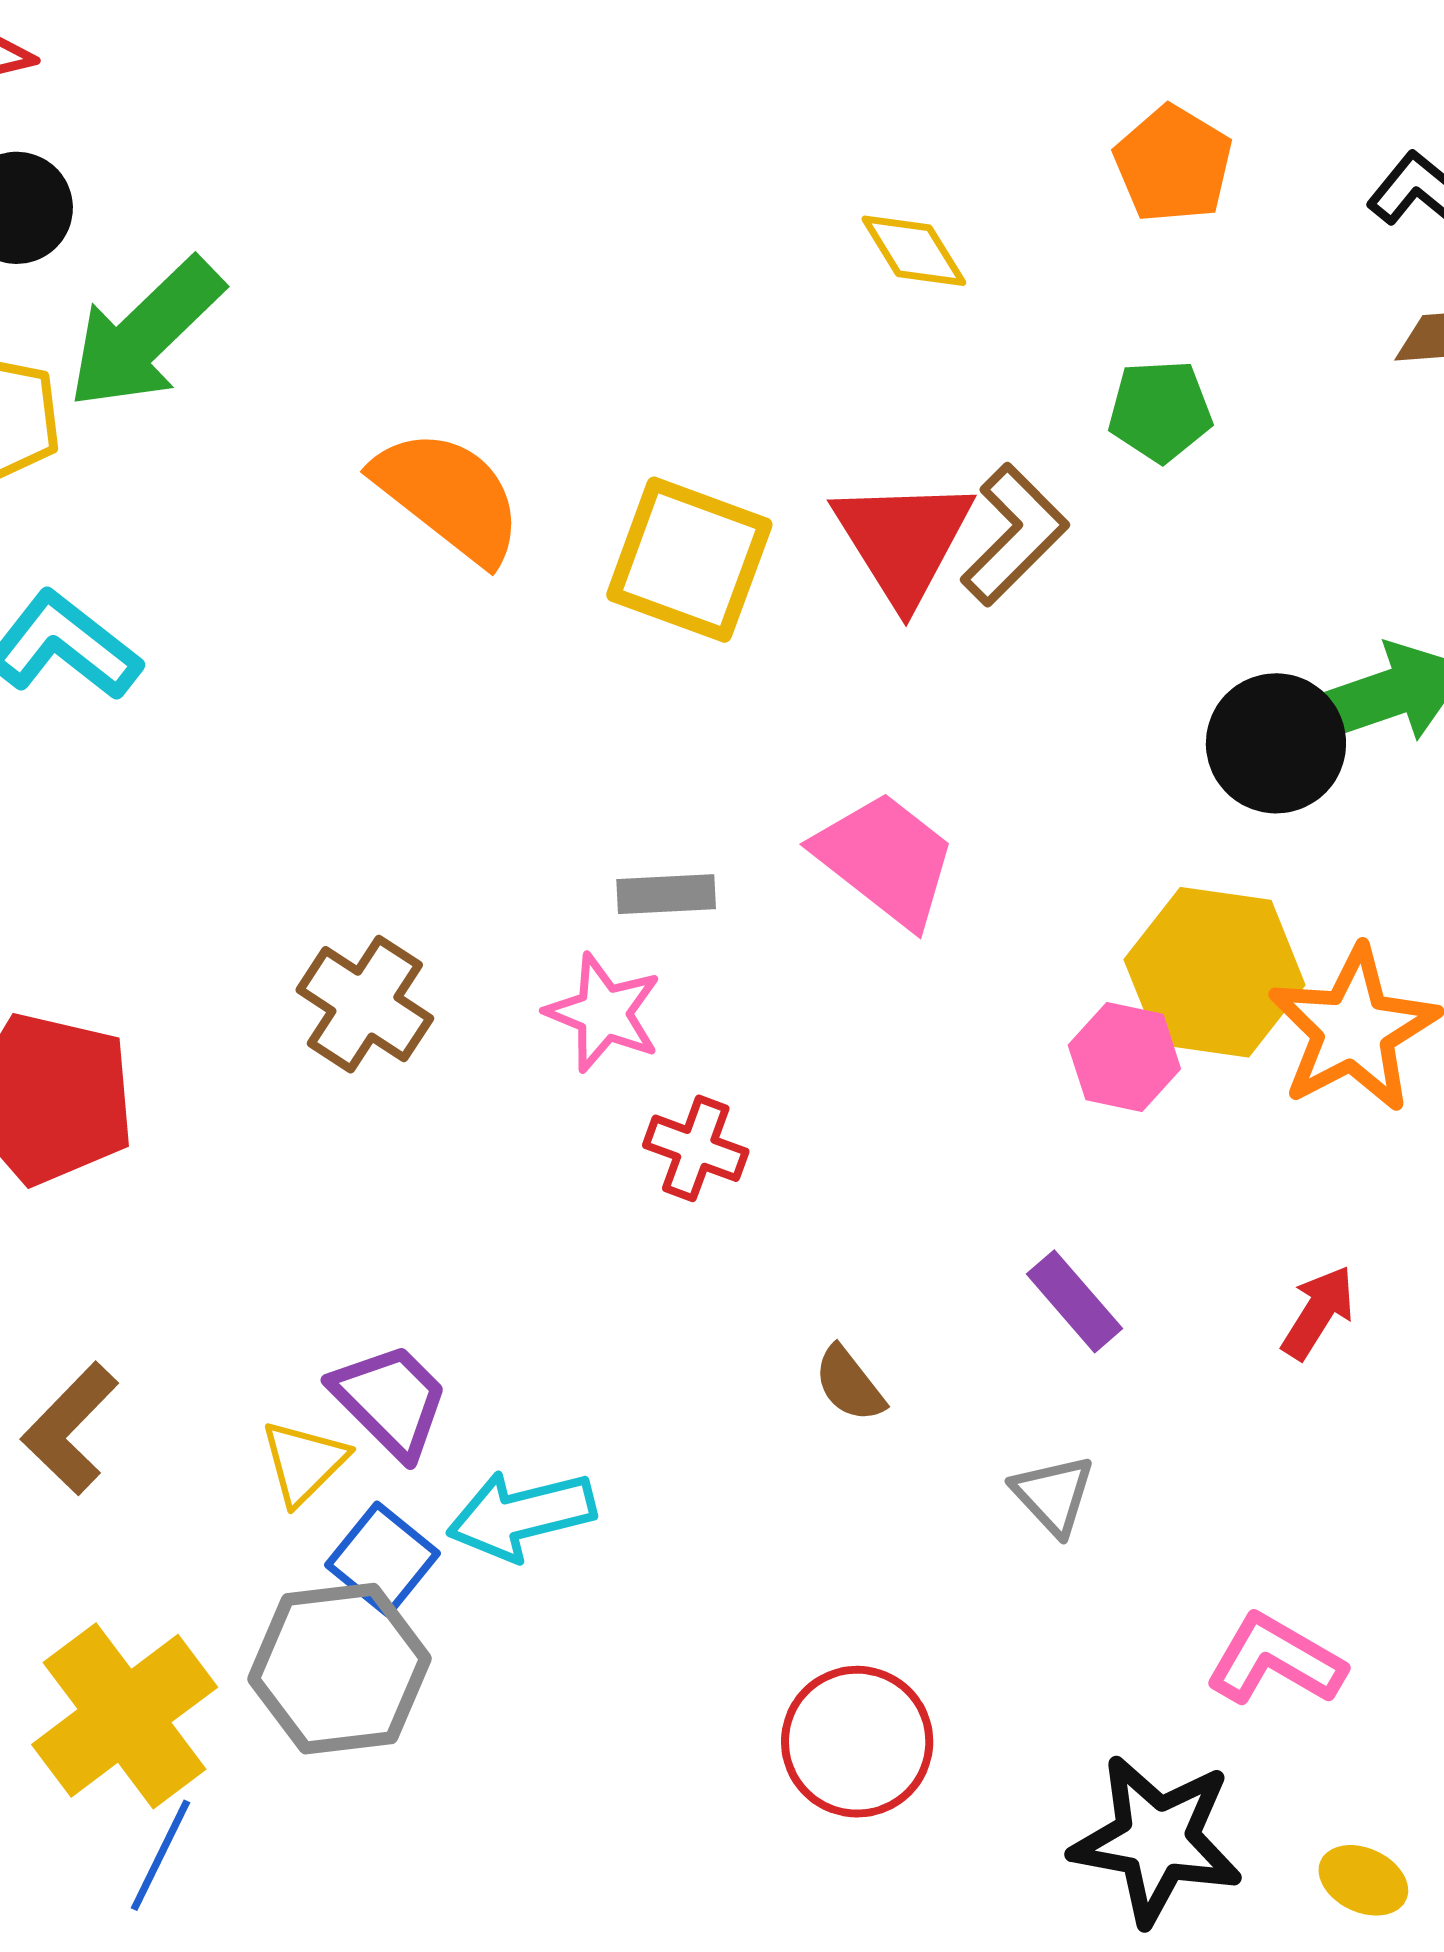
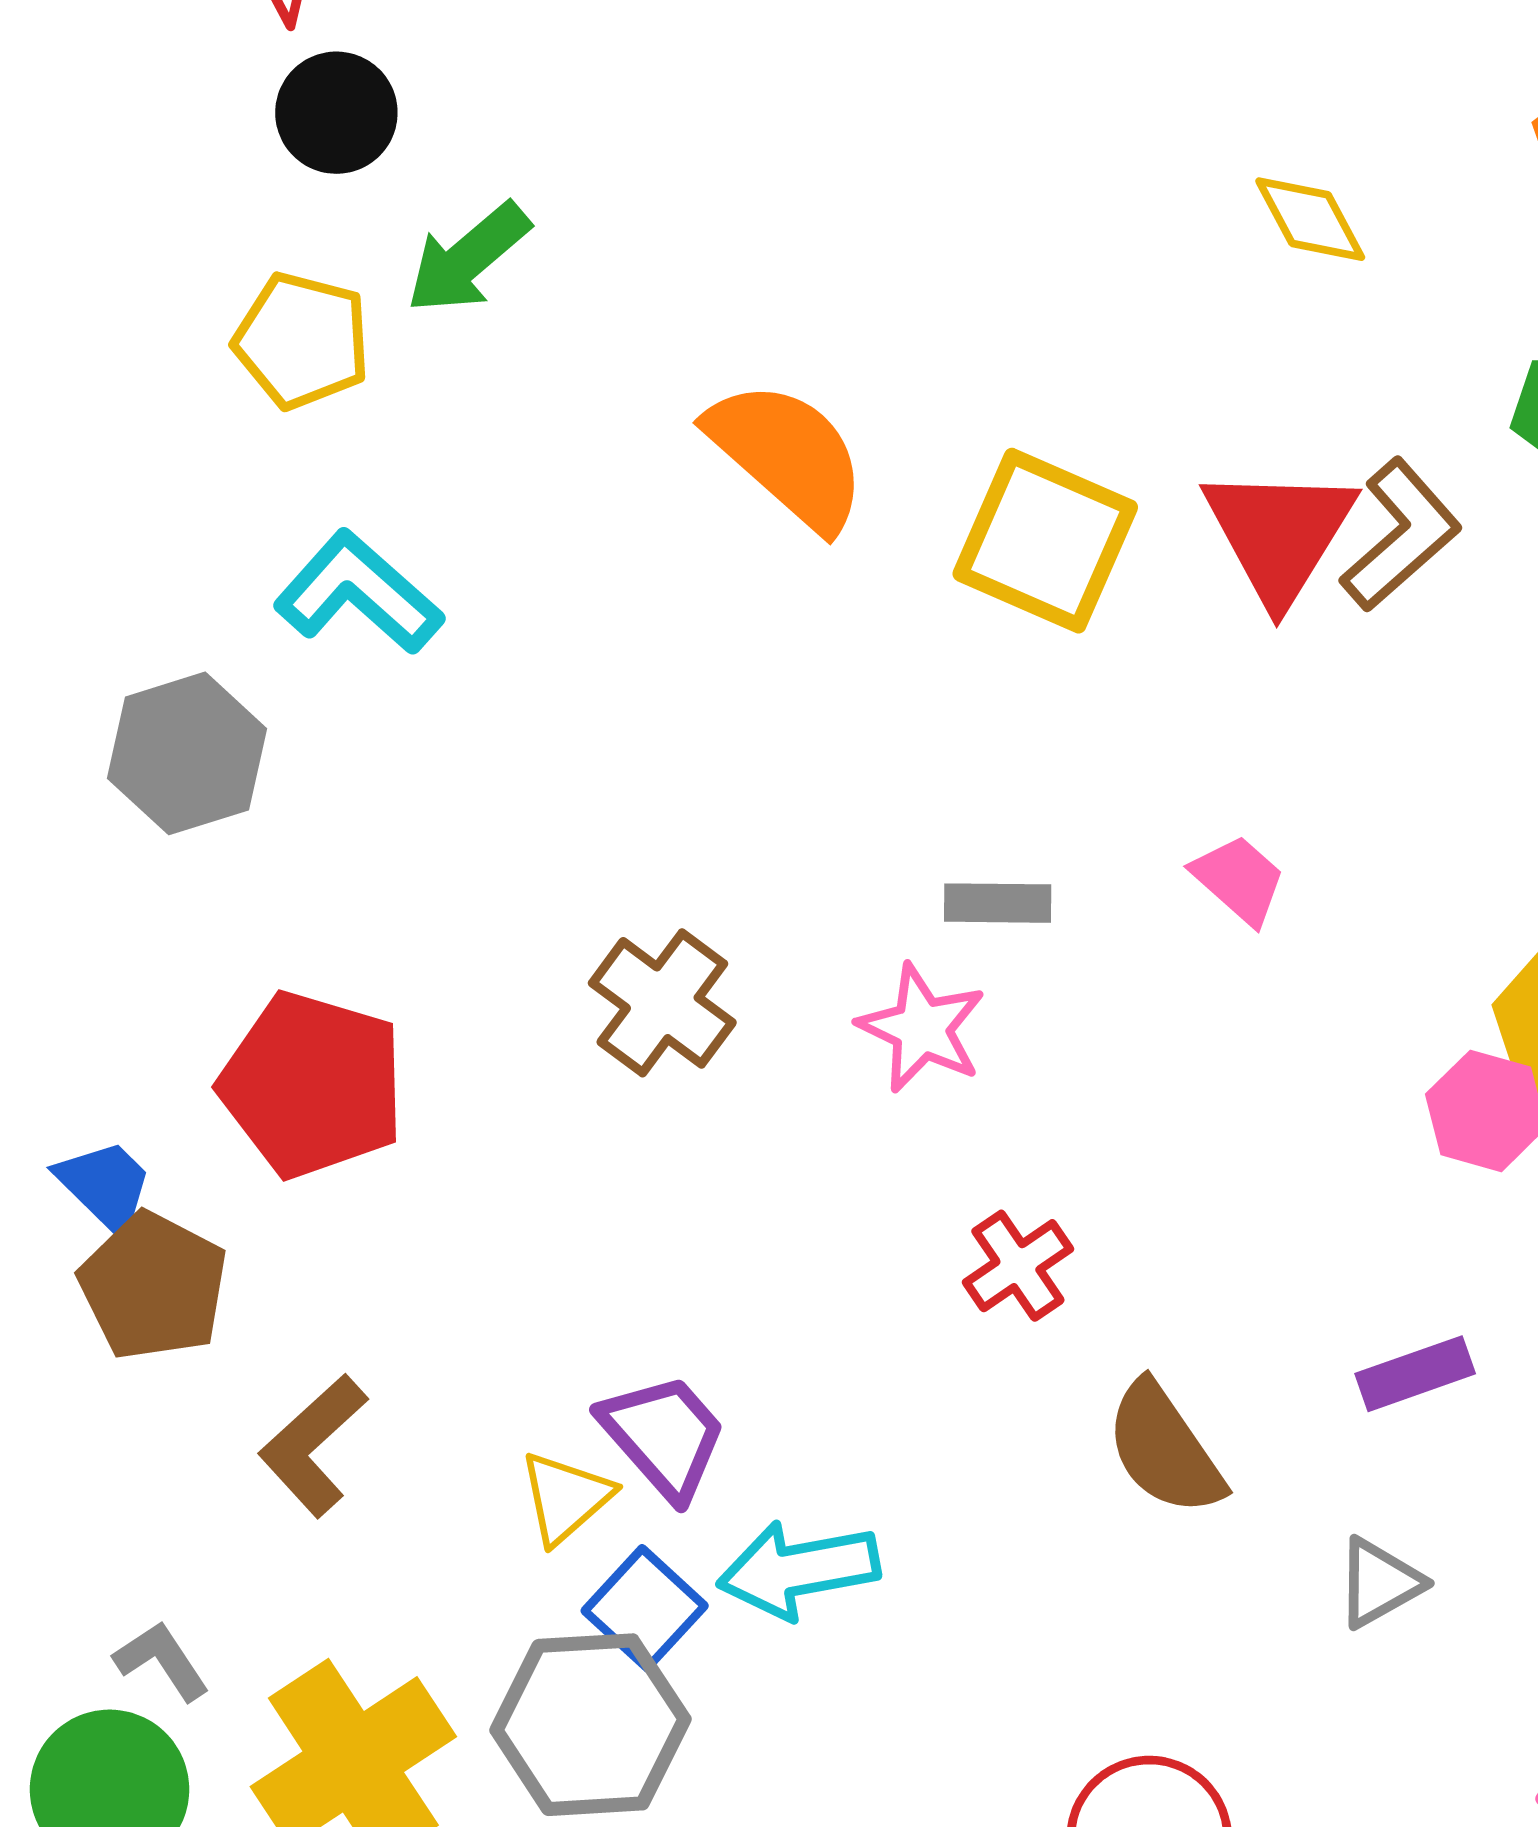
green arrow: (145, 334) -> (468, 258), size x0.7
pink trapezoid: (885, 859) -> (1239, 880), size x0.6
red cross: (696, 1148) -> (1018, 1266), moved, turned 32
purple rectangle: (1074, 1301) -> (1415, 1374), turned -72
brown semicircle: (849, 1384) -> (1164, 1449), size x1.6
gray triangle: (1053, 1495) -> (1379, 1583), turned 40

